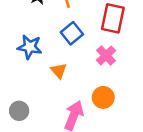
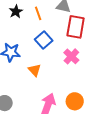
orange circle: (103, 97) -> (75, 101), moved

